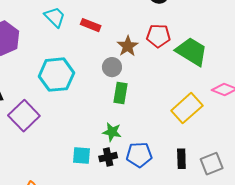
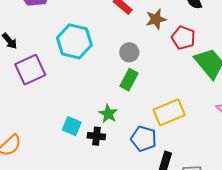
brown star: (128, 46) -> (156, 19), moved
yellow rectangle: (187, 108) -> (169, 112), moved
blue pentagon: (139, 155) -> (144, 139), moved

